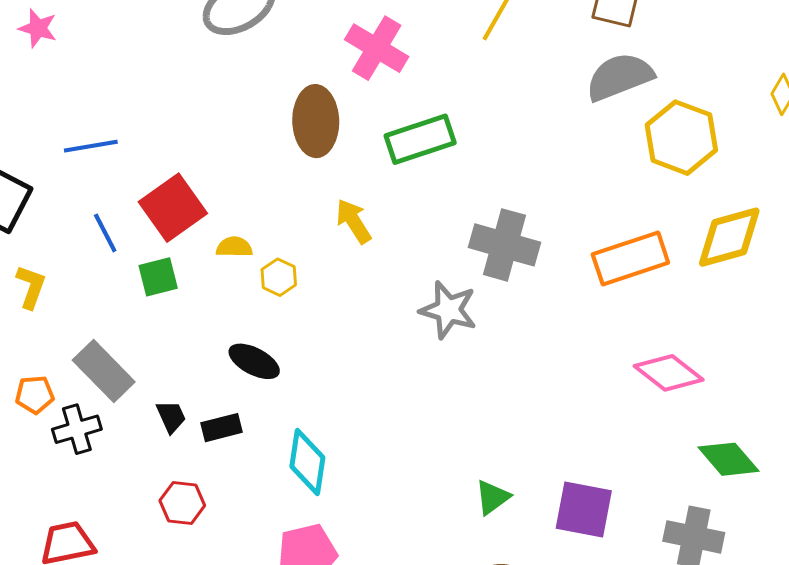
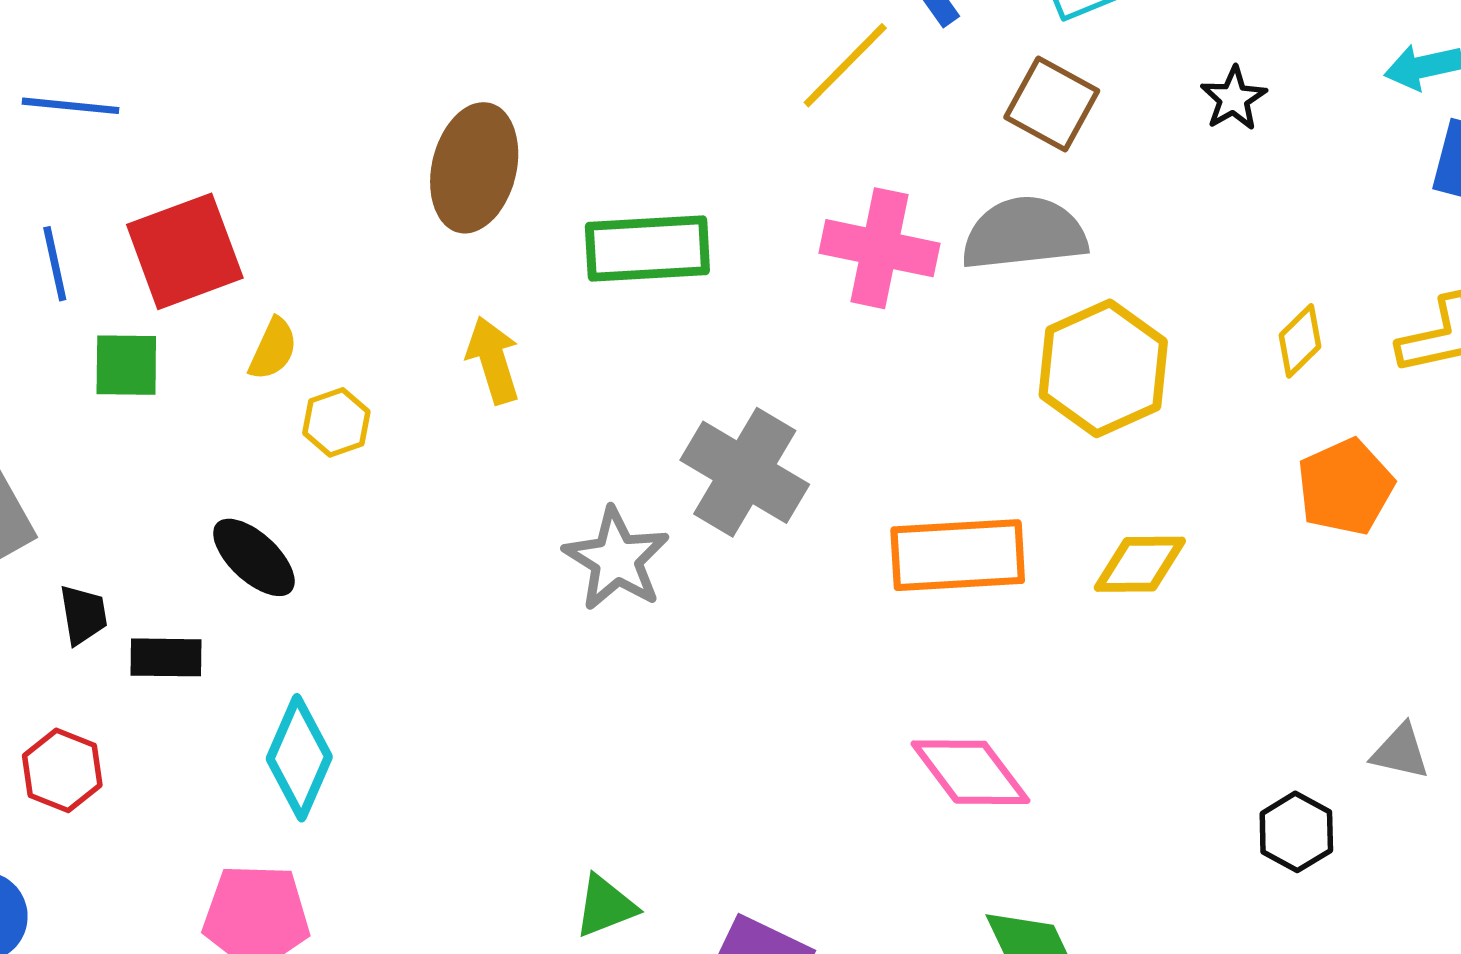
pink cross: (377, 48) -> (880, 248), moved, turned -34
yellow diamond: (729, 237) -> (1140, 564), size x0.7
yellow semicircle: (234, 247) -> (273, 349), turned 99

